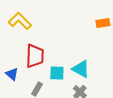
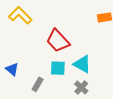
red trapezoid: (35, 56) -> (58, 41), moved, turned 135

